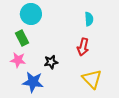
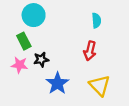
black star: (51, 62) -> (41, 59), moved
blue star: (33, 82) -> (57, 83), moved, turned 30

